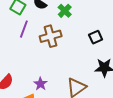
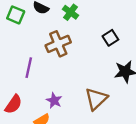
purple line: (24, 29) -> (29, 68), moved

